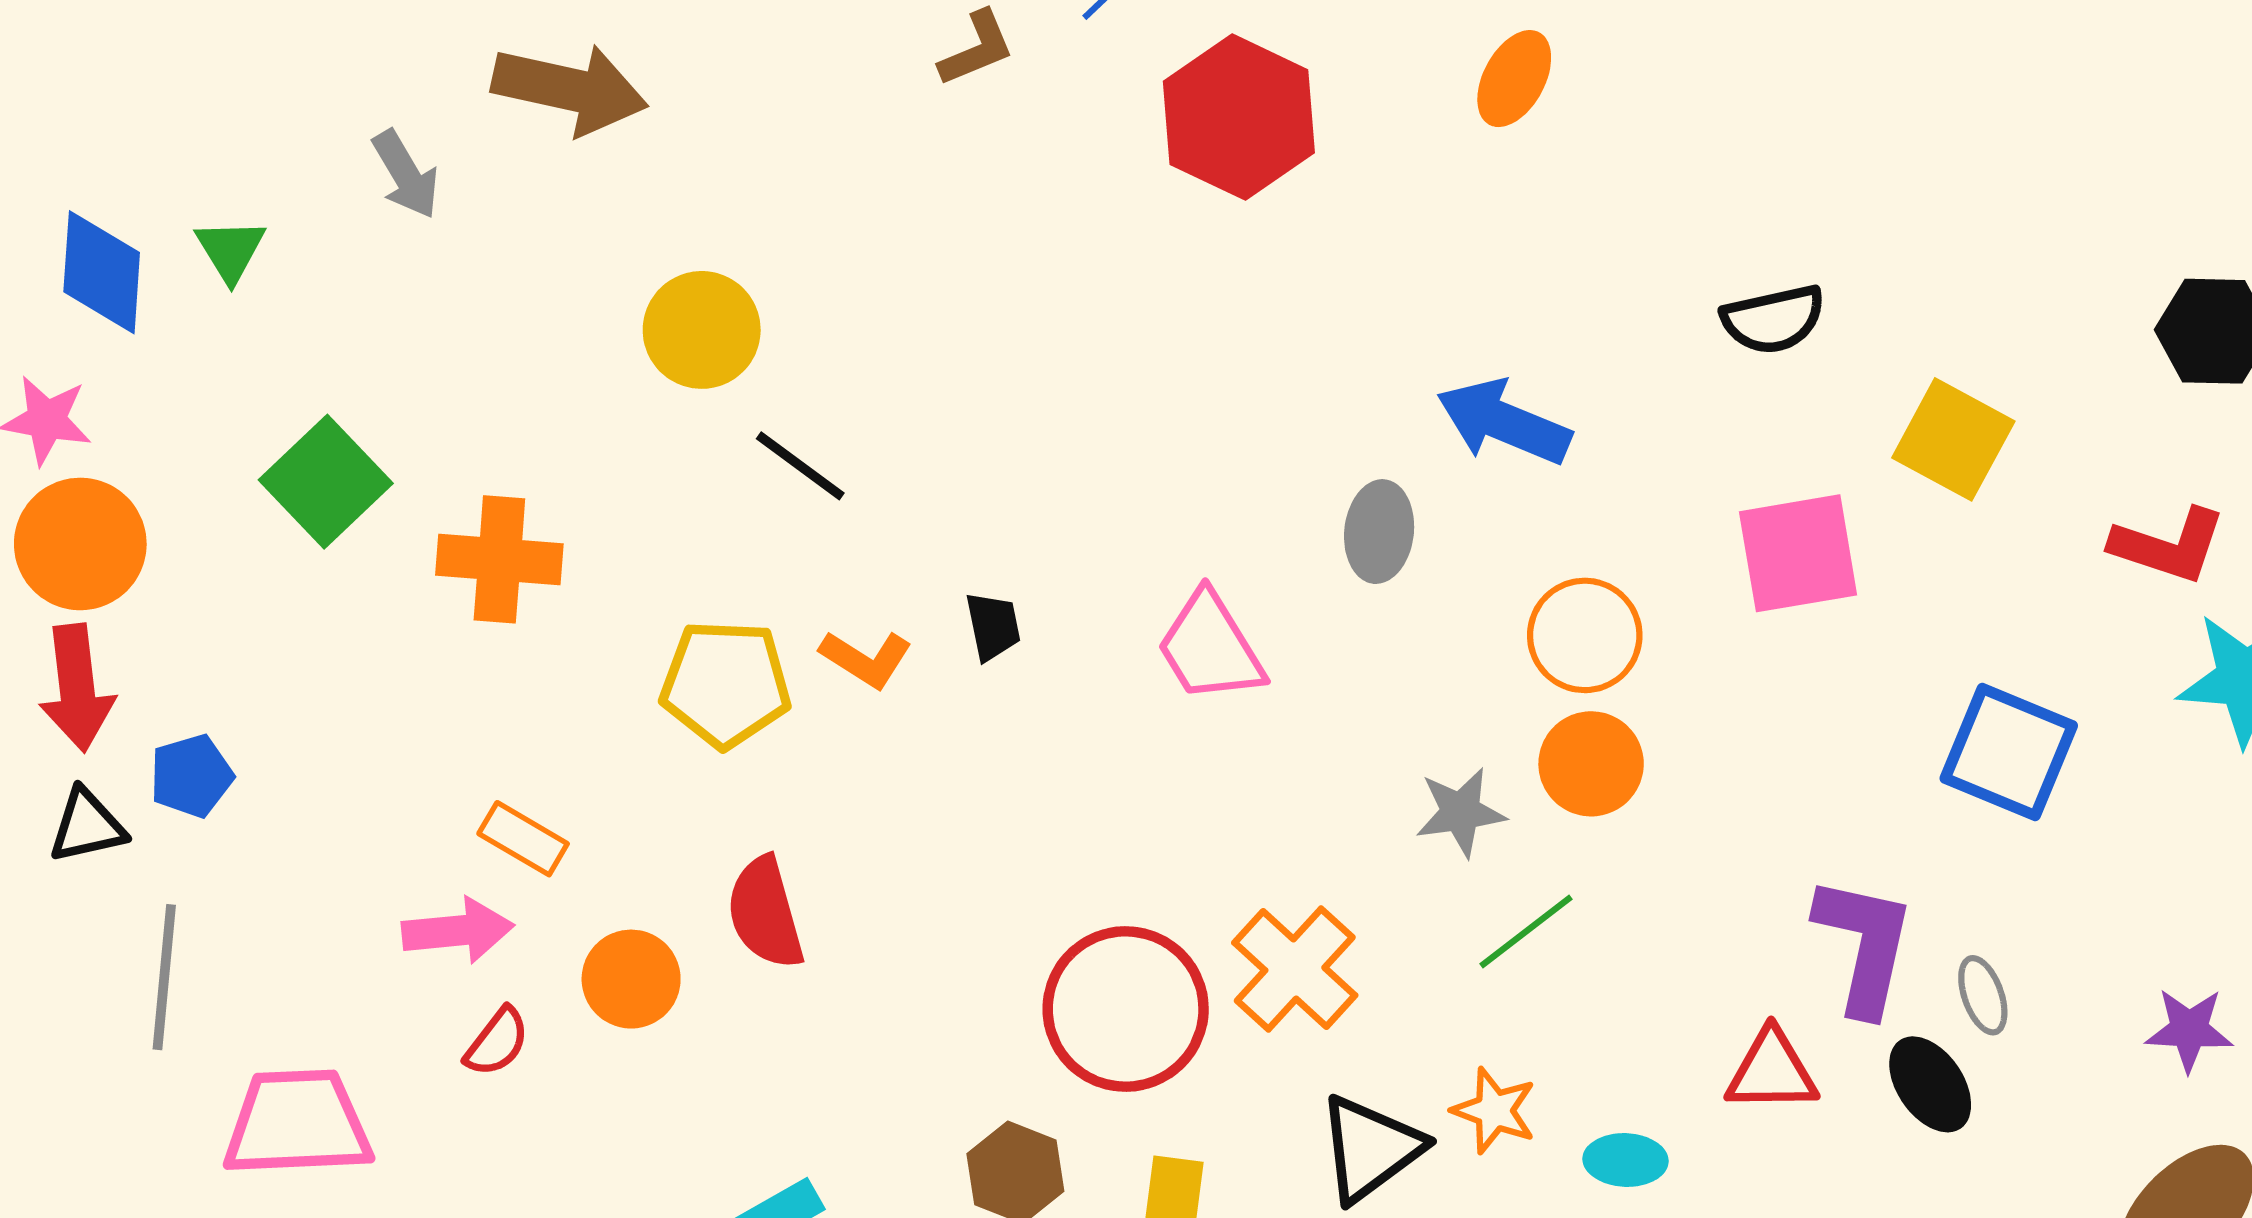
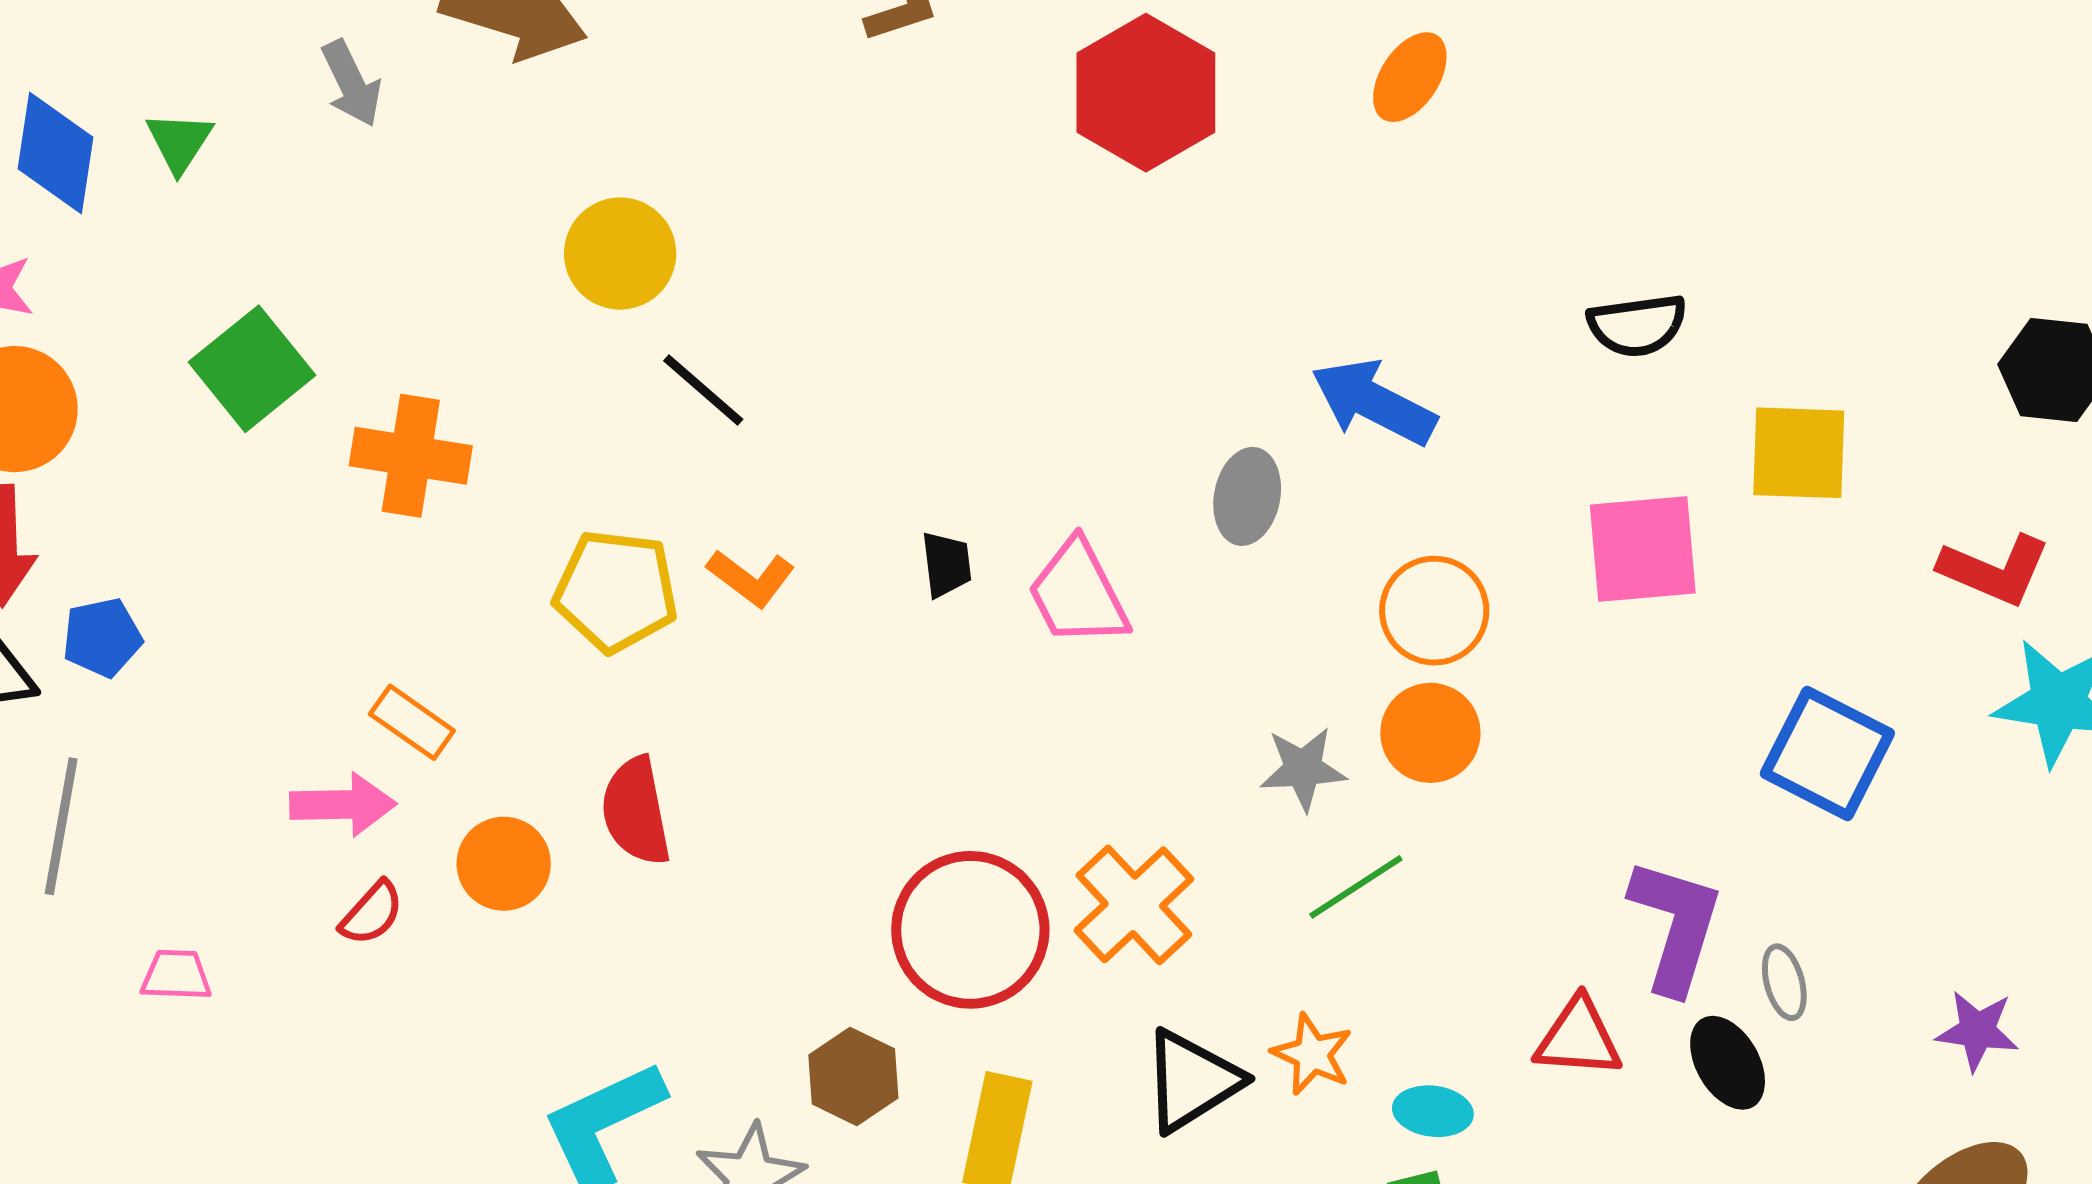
yellow square: (1953, 439) -> (1799, 453), turned -31
black trapezoid: (993, 626) -> (946, 564), moved
pink trapezoid: (297, 1123) -> (176, 975), size x0.5

